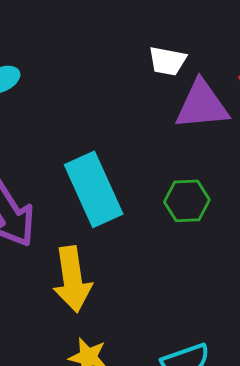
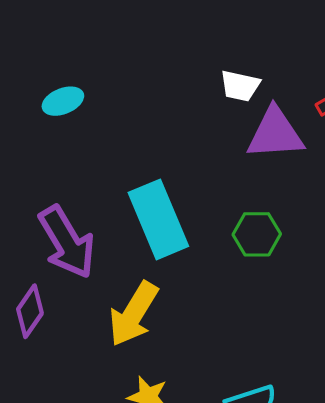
yellow arrow: (72, 279) -> (133, 314), turned 38

